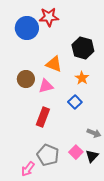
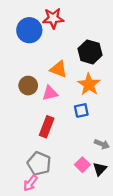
orange star: (82, 78) -> (89, 84), size x1.5
blue square: (75, 102) -> (81, 110), turned 32
gray pentagon: (48, 155) -> (39, 164), moved

